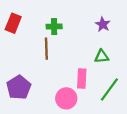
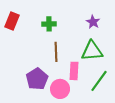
brown line: (46, 49) -> (56, 52), moved
green triangle: (102, 56) -> (92, 51), size x1.6
purple pentagon: (19, 87) -> (37, 79), moved

